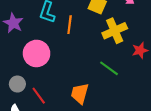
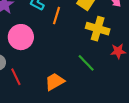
yellow cross: (115, 31) -> (98, 29), turned 30
orange trapezoid: (80, 94) -> (55, 82), turned 35

